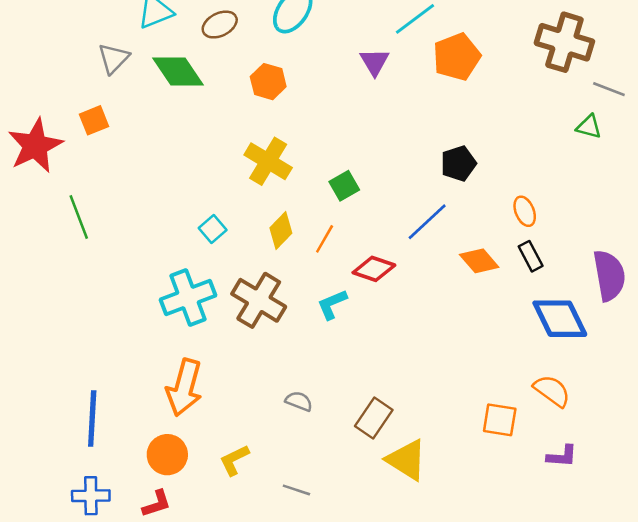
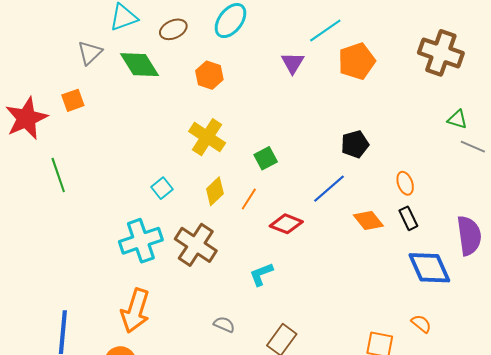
gray line: (609, 89) -> (473, 147), moved
cyan L-shape: (332, 304) -> (261, 274), moved
orange semicircle: (552, 391) -> (421, 324), size x0.7

